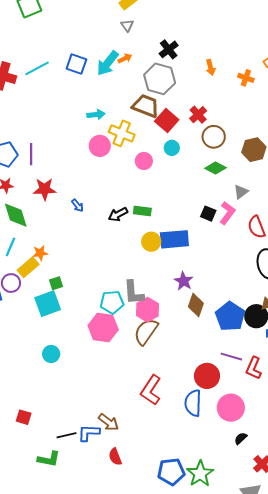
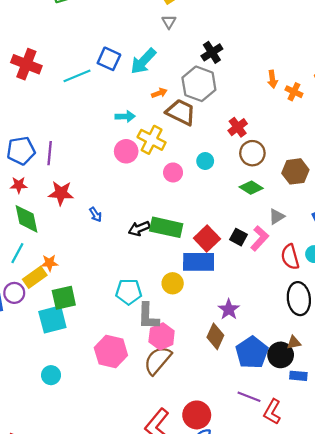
orange arrow: (125, 58) -> (159, 93), moved
orange arrow: (211, 67) -> (272, 79), moved
cyan line: (37, 68) -> (77, 76), moved
red square: (167, 120) -> (207, 239), moved
green rectangle: (142, 211) -> (166, 227), size x1.6
yellow circle: (151, 242) -> (173, 283), moved
purple star: (184, 281) -> (229, 309), moved
green square: (56, 283) -> (64, 298), size x1.6
cyan pentagon: (112, 302) -> (129, 292), moved
red circle: (207, 376) -> (197, 415), moved

